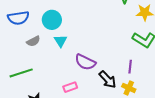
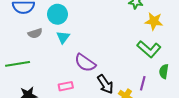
purple line: (130, 67) -> (143, 83), moved

